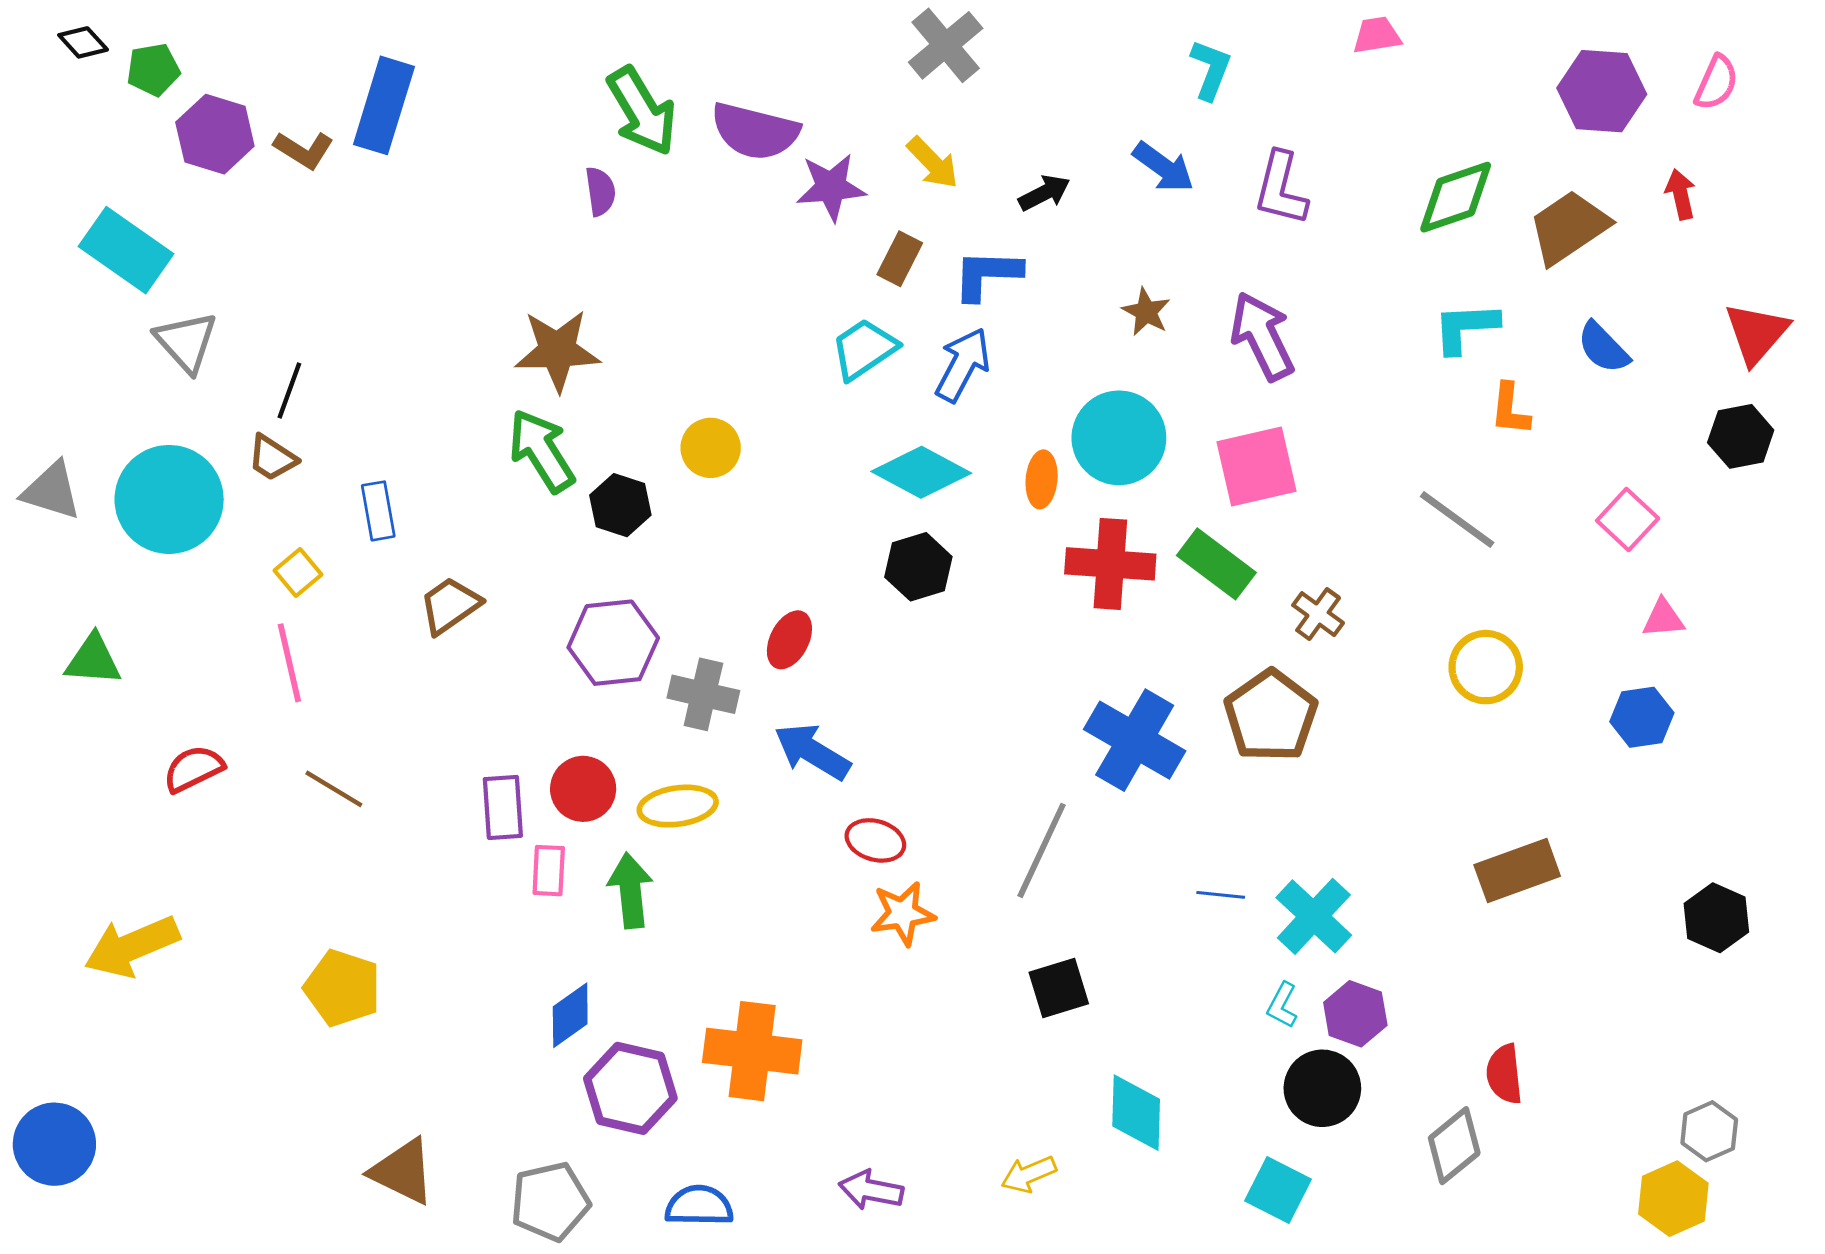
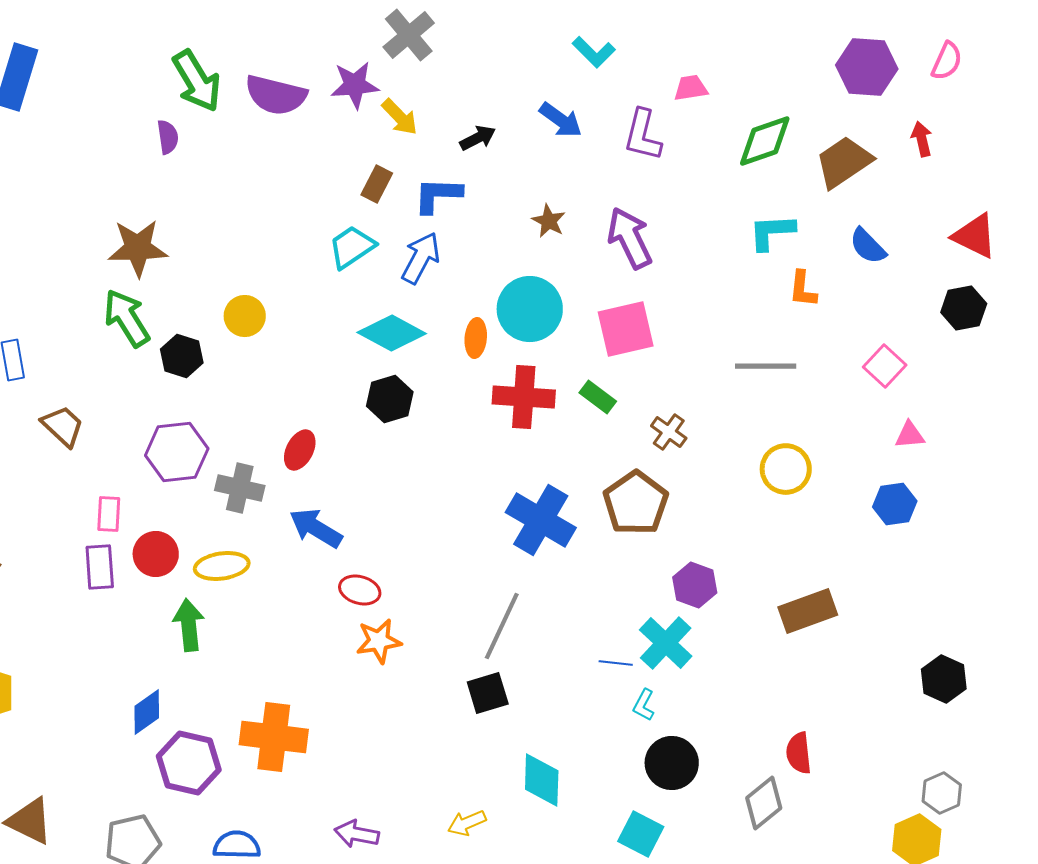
pink trapezoid: (1377, 35) -> (691, 88), moved
cyan L-shape: (1211, 70) -> (594, 52), turned 114
purple star: (831, 187) -> (355, 85), moved
red triangle: (1756, 333) -> (975, 236), turned -45
gray line: (1457, 520) -> (766, 366), turned -36
green rectangle: (1216, 564) -> (598, 397), size x0.7
brown trapezoid: (450, 605) -> (63, 426), turned 78
gray line: (1042, 850) -> (502, 626), moved
pink rectangle: (549, 871) -> (109, 514), moved
blue line: (1221, 895) -> (616, 663), moved
black hexagon: (1716, 918) -> (944, 679), moved
purple hexagon: (1355, 1014) -> (695, 585), moved

